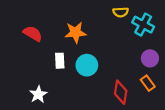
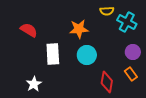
orange star: (76, 32) -> (79, 29), moved
white rectangle: (60, 61) -> (53, 54), size x1.5
cyan circle: (87, 65) -> (87, 55), moved

